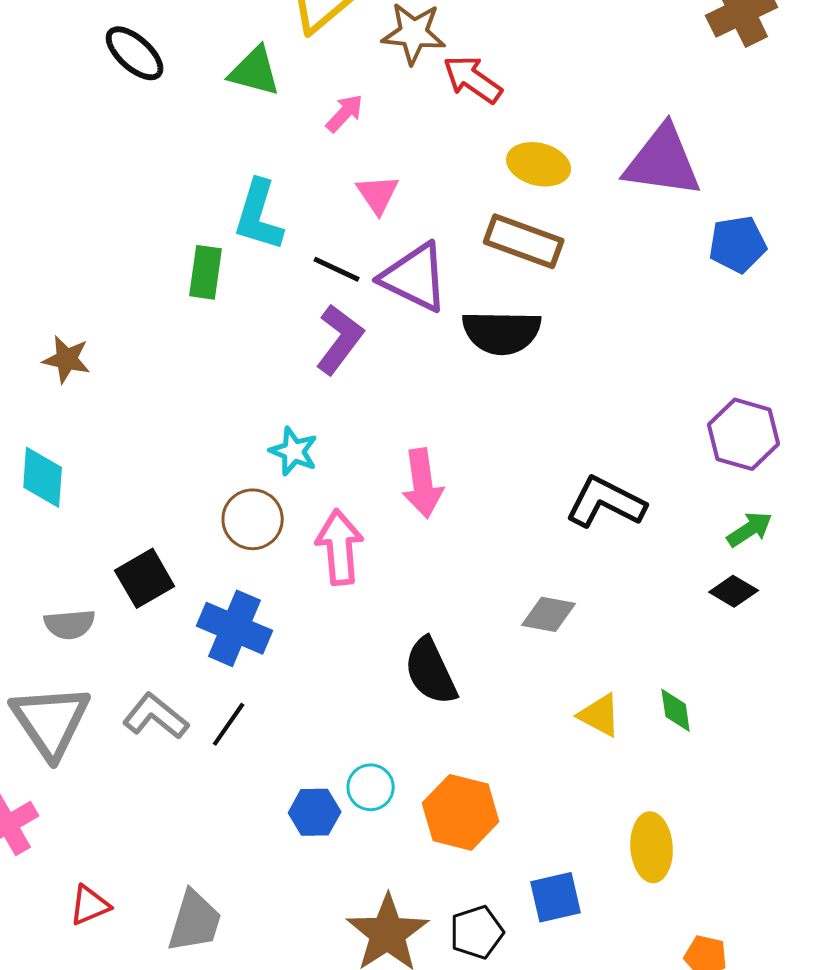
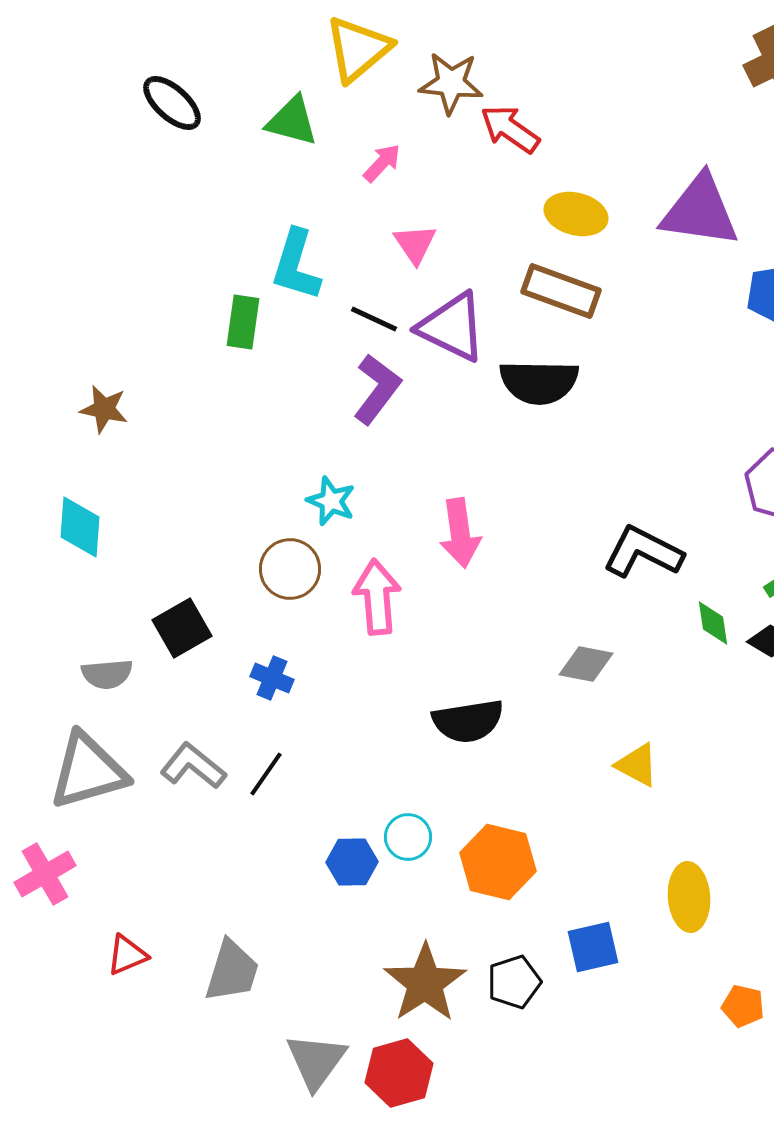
blue cross: (235, 628) -> (272, 678), size x0.6
black semicircle: (431, 671) -> (468, 721), turned -74
green diamond: (676, 710) -> (713, 623), moved
gray triangle: (51, 721) -> (88, 771), turned 48

